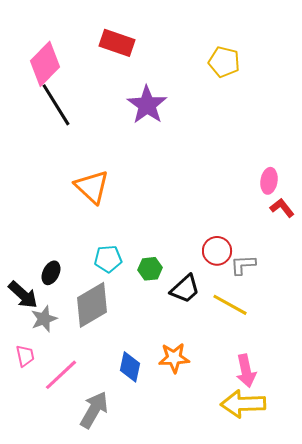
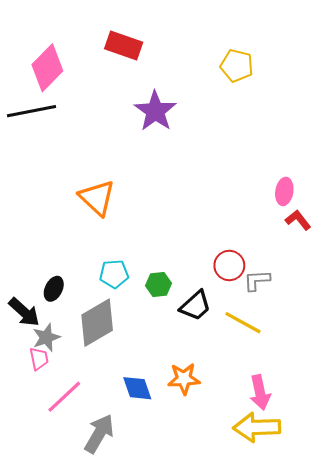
black line: (56, 105) -> (32, 111), moved, turned -69
pink trapezoid: (25, 356) -> (39, 359), moved
blue diamond: (130, 367) -> (137, 388), turned -32

